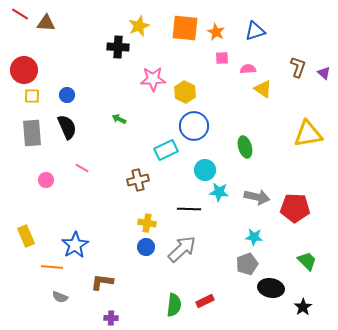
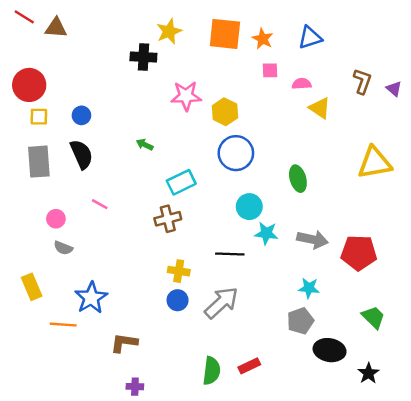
cyan rectangle: (166, 150) -> (181, 182), moved
gray semicircle: (60, 297) -> (63, 248), moved

